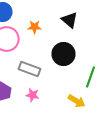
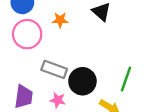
black circle: (64, 54) -> (82, 81), moved

